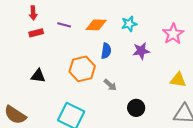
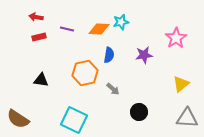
red arrow: (33, 13) -> (36, 17), turned 104
cyan star: (129, 24) -> (121, 22), moved
yellow triangle: (178, 80) -> (181, 84), turned -48

